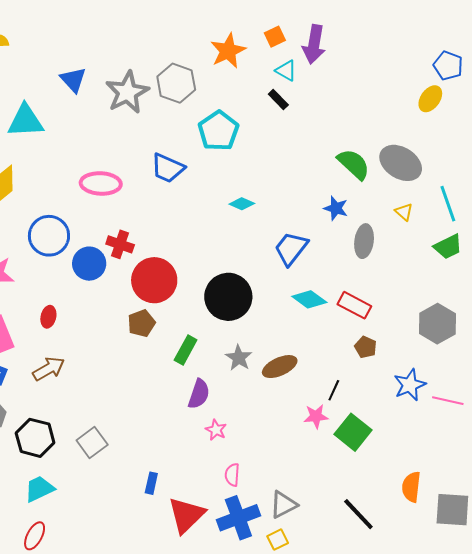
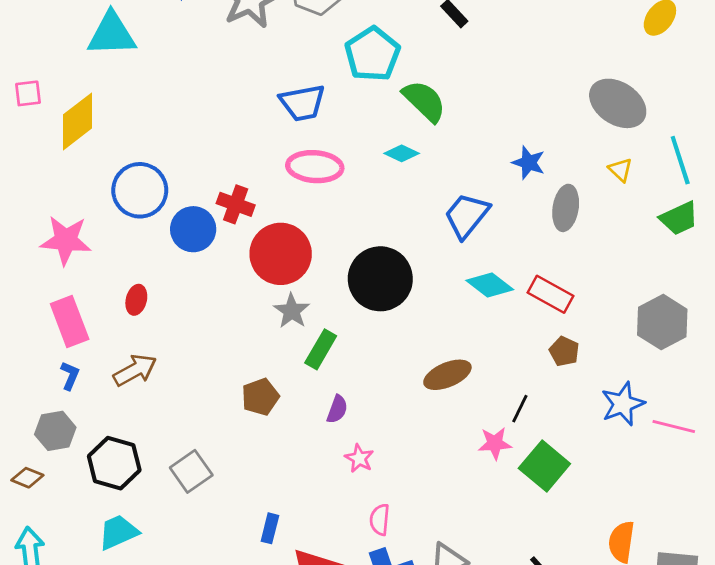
green semicircle: (354, 164) -> (424, 101), moved
blue trapezoid: (168, 168) -> (302, 103), turned -36
pink ellipse: (101, 183) -> (315, 167), moved
brown pentagon: (141, 323) -> (260, 397), moved
gray star: (239, 358) -> (292, 311), moved
purple semicircle: (199, 394) -> (337, 409), size x0.7

